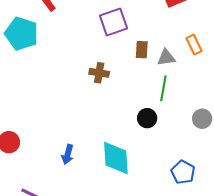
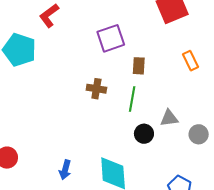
gray triangle: (166, 57) -> (169, 118), moved
green line: (163, 88) -> (132, 99), moved

